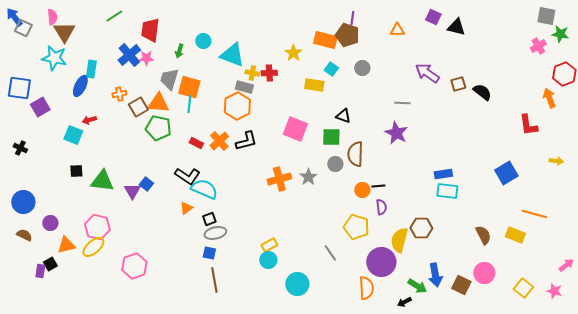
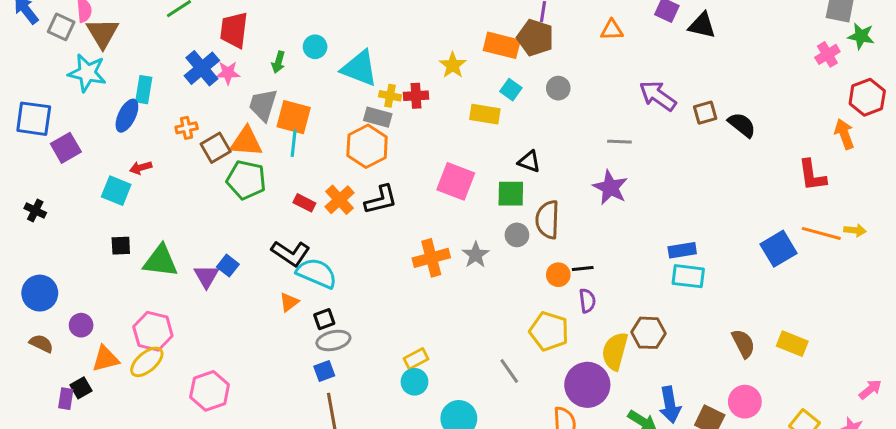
gray square: (23, 28) -> (61, 27), moved
orange line: (534, 214) -> (821, 233), moved
blue square: (209, 253) -> (324, 371), turned -32

